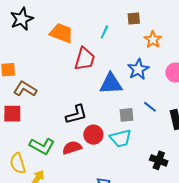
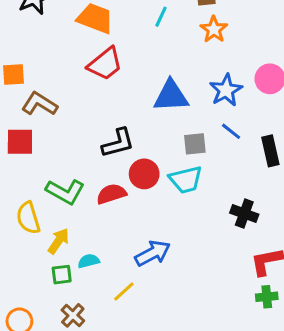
orange star: (153, 40) -> (214, 29), moved
red trapezoid: (85, 59) -> (105, 64), moved, turned 35
blue star: (138, 69) -> (226, 90), moved

